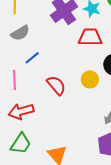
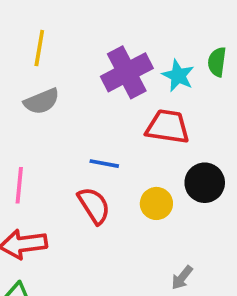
blue line: (32, 58) -> (104, 164), moved, turned 42

